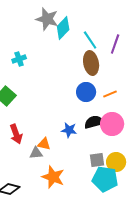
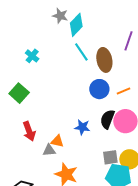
gray star: (47, 19) -> (60, 16), size x0.7
cyan line: (90, 40) -> (81, 52), moved
cyan cross: (19, 59) -> (32, 56), turned -32
black semicircle: (94, 122) -> (107, 119), turned -54

